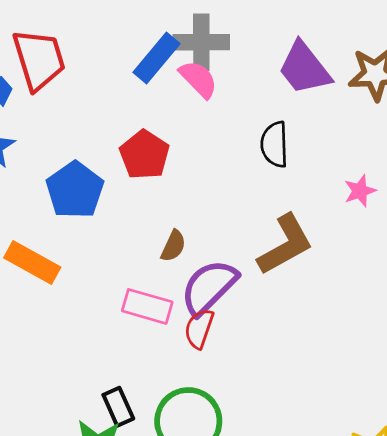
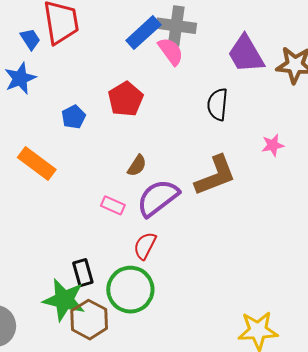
blue pentagon: (75, 190) -> (74, 117), size x0.6
pink rectangle: (147, 306) -> (113, 205), size x0.7
red semicircle: (199, 329) -> (145, 246), moved

